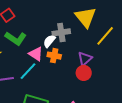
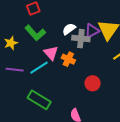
white semicircle: (49, 41) -> (69, 29), moved
purple triangle: (85, 59) -> (92, 31), moved

